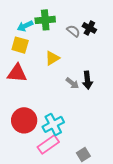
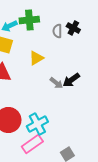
gray semicircle: (73, 31) -> (57, 31), turned -128
black arrow: (87, 80) -> (71, 80), turned 60

